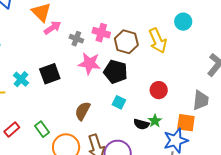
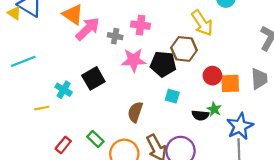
pink arrow: (52, 28) -> (88, 29), size x1.4
brown hexagon: (126, 42) -> (184, 49), moved
orange square: (186, 123) -> (230, 83), moved

